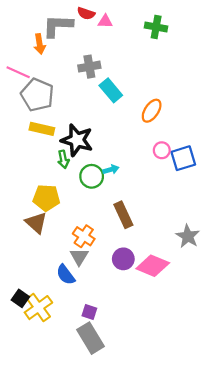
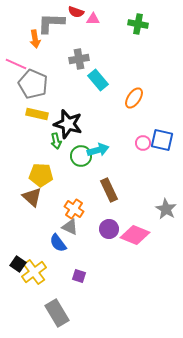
pink circle: (162, 150) -> (143, 143), moved
blue square: (183, 158) -> (162, 140), turned 30
cyan arrow: (111, 170) -> (98, 150), size x1.5
gray triangle: (79, 257) -> (70, 227), turned -36
gray rectangle: (90, 338) -> (57, 313), moved

